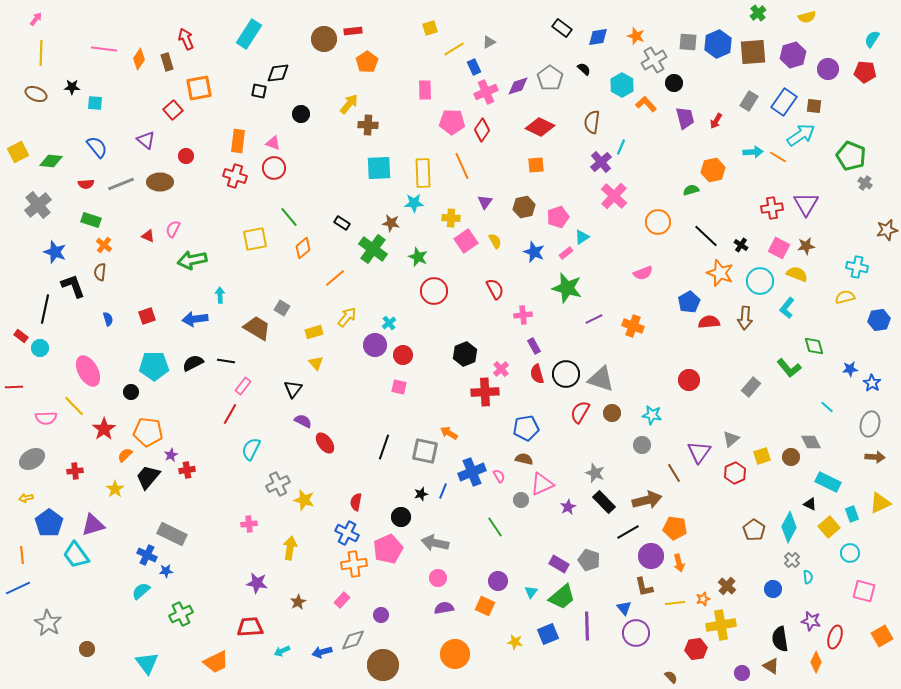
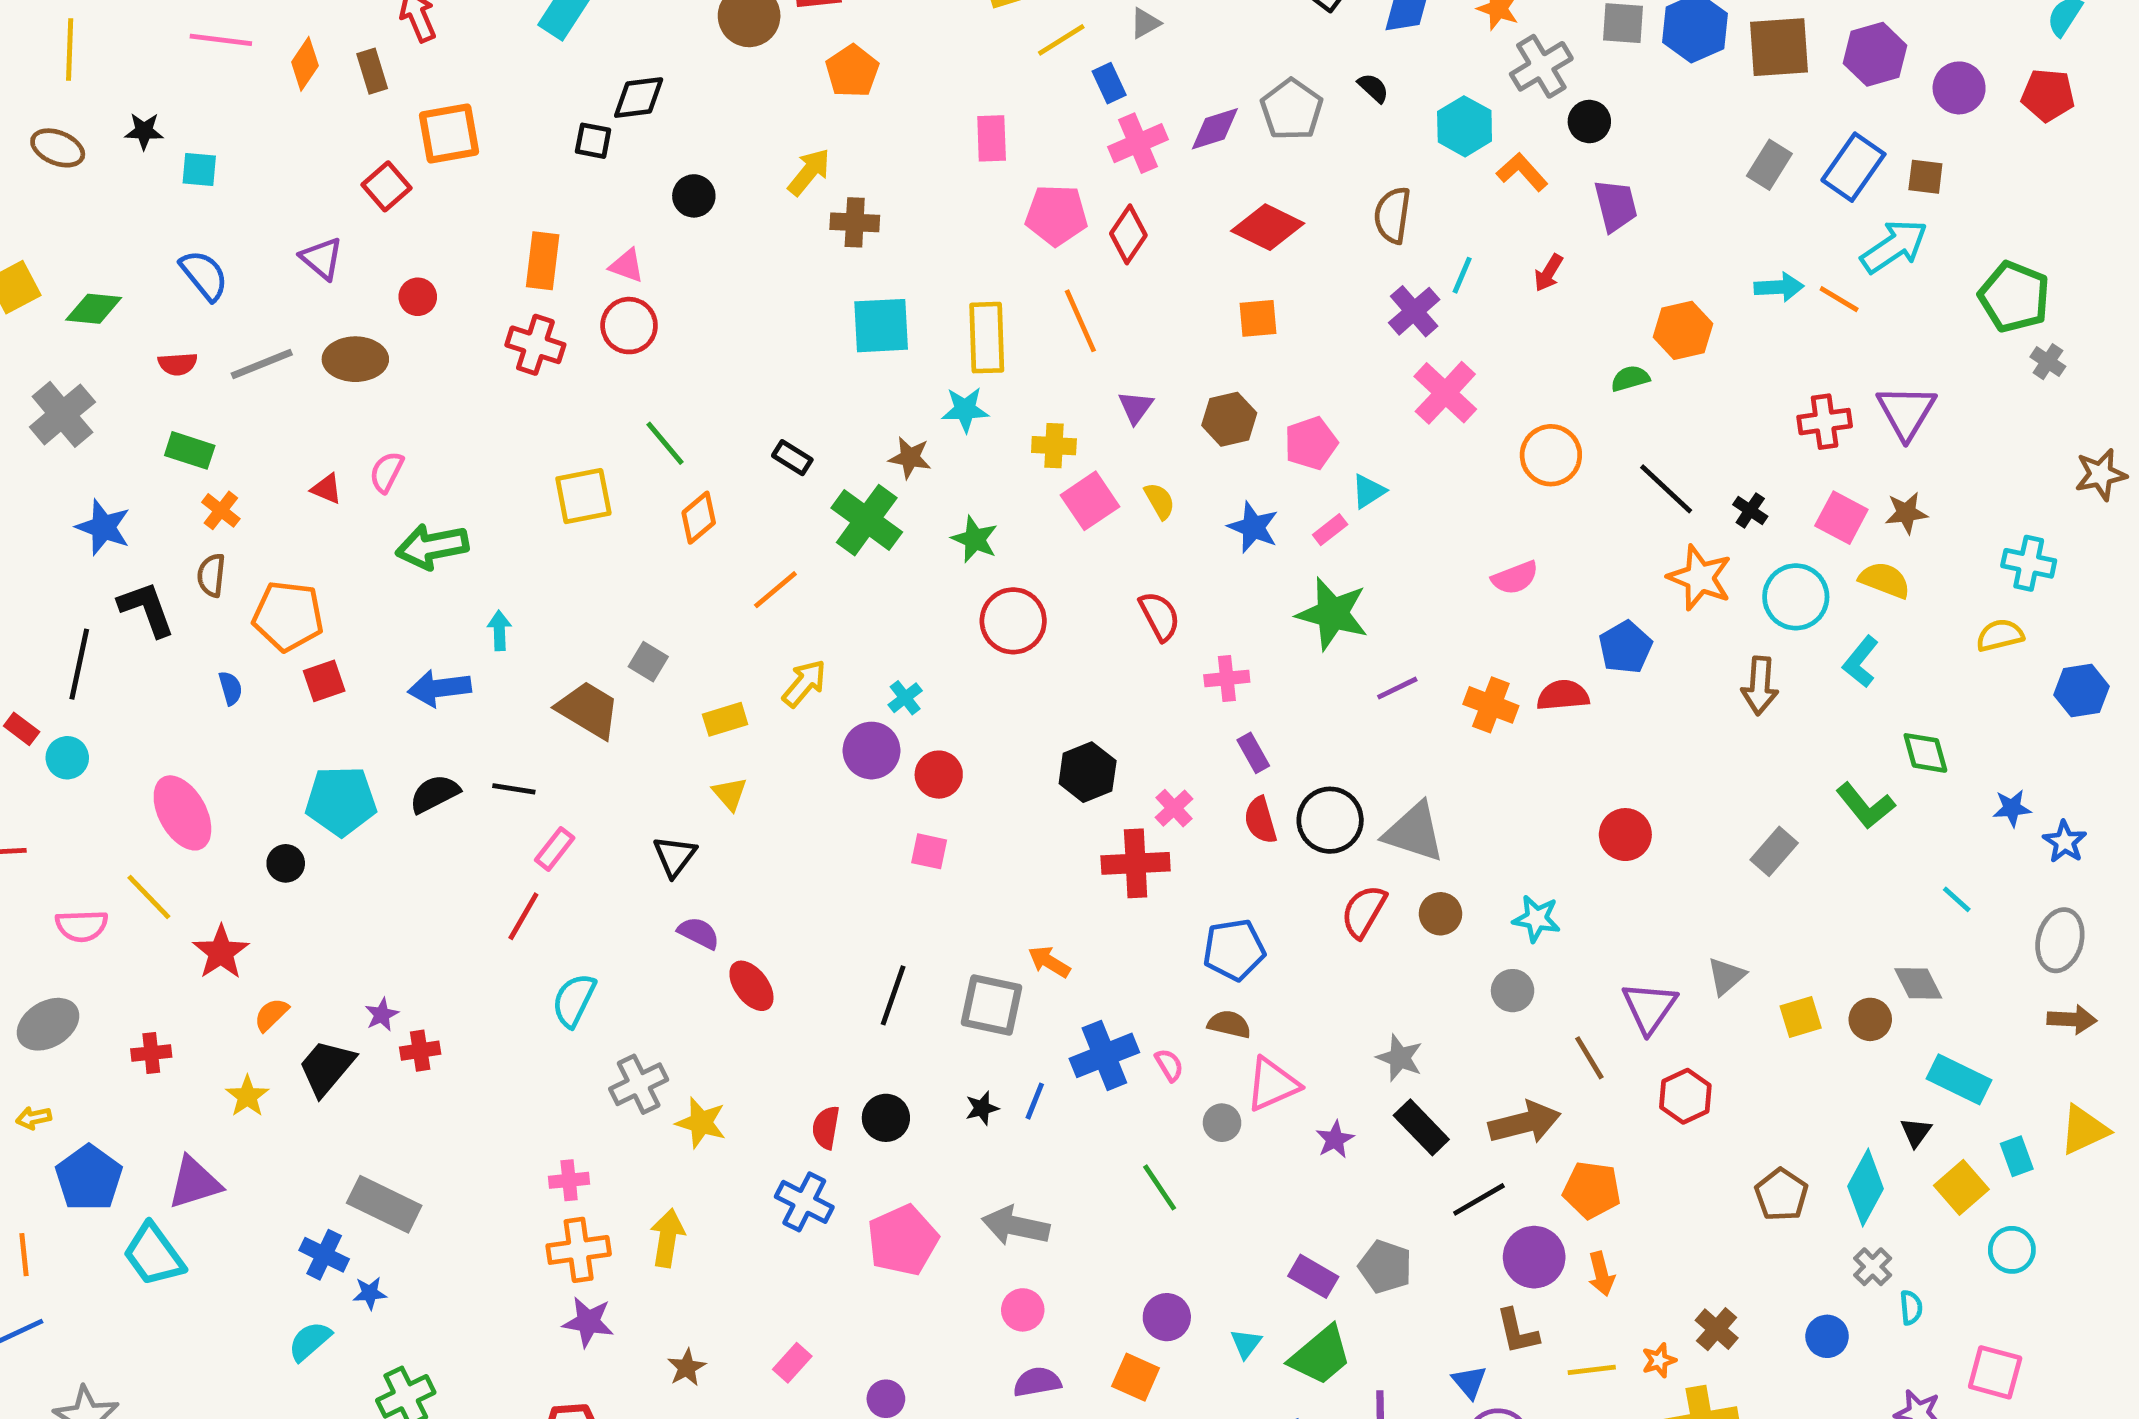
red arrow: (716, 121) -> (1549, 273), moved
red semicircle: (709, 322) -> (1563, 695), moved
orange pentagon: (148, 432) -> (288, 616), moved
red hexagon: (735, 473) -> (1685, 1096), moved
black triangle: (810, 504) -> (1916, 1132), turned 40
black circle: (401, 517) -> (886, 1118), moved
orange cross: (354, 564) -> (579, 1250), moved
pink square: (864, 591) -> (1995, 1372), moved

